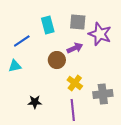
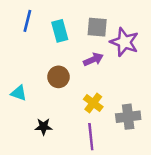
blue line: (22, 41) -> (27, 21), moved, turned -42
brown circle: (57, 60) -> (58, 77), moved
cyan triangle: (15, 66) -> (19, 93), moved, turned 32

